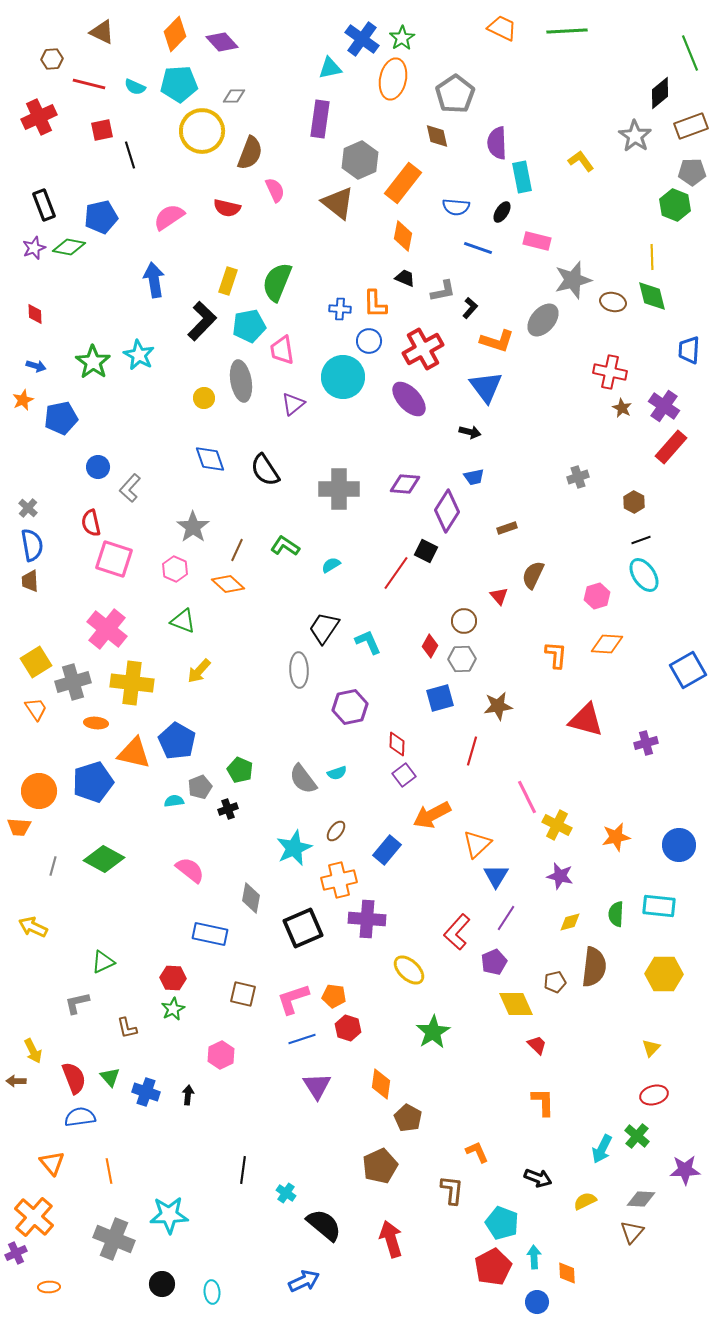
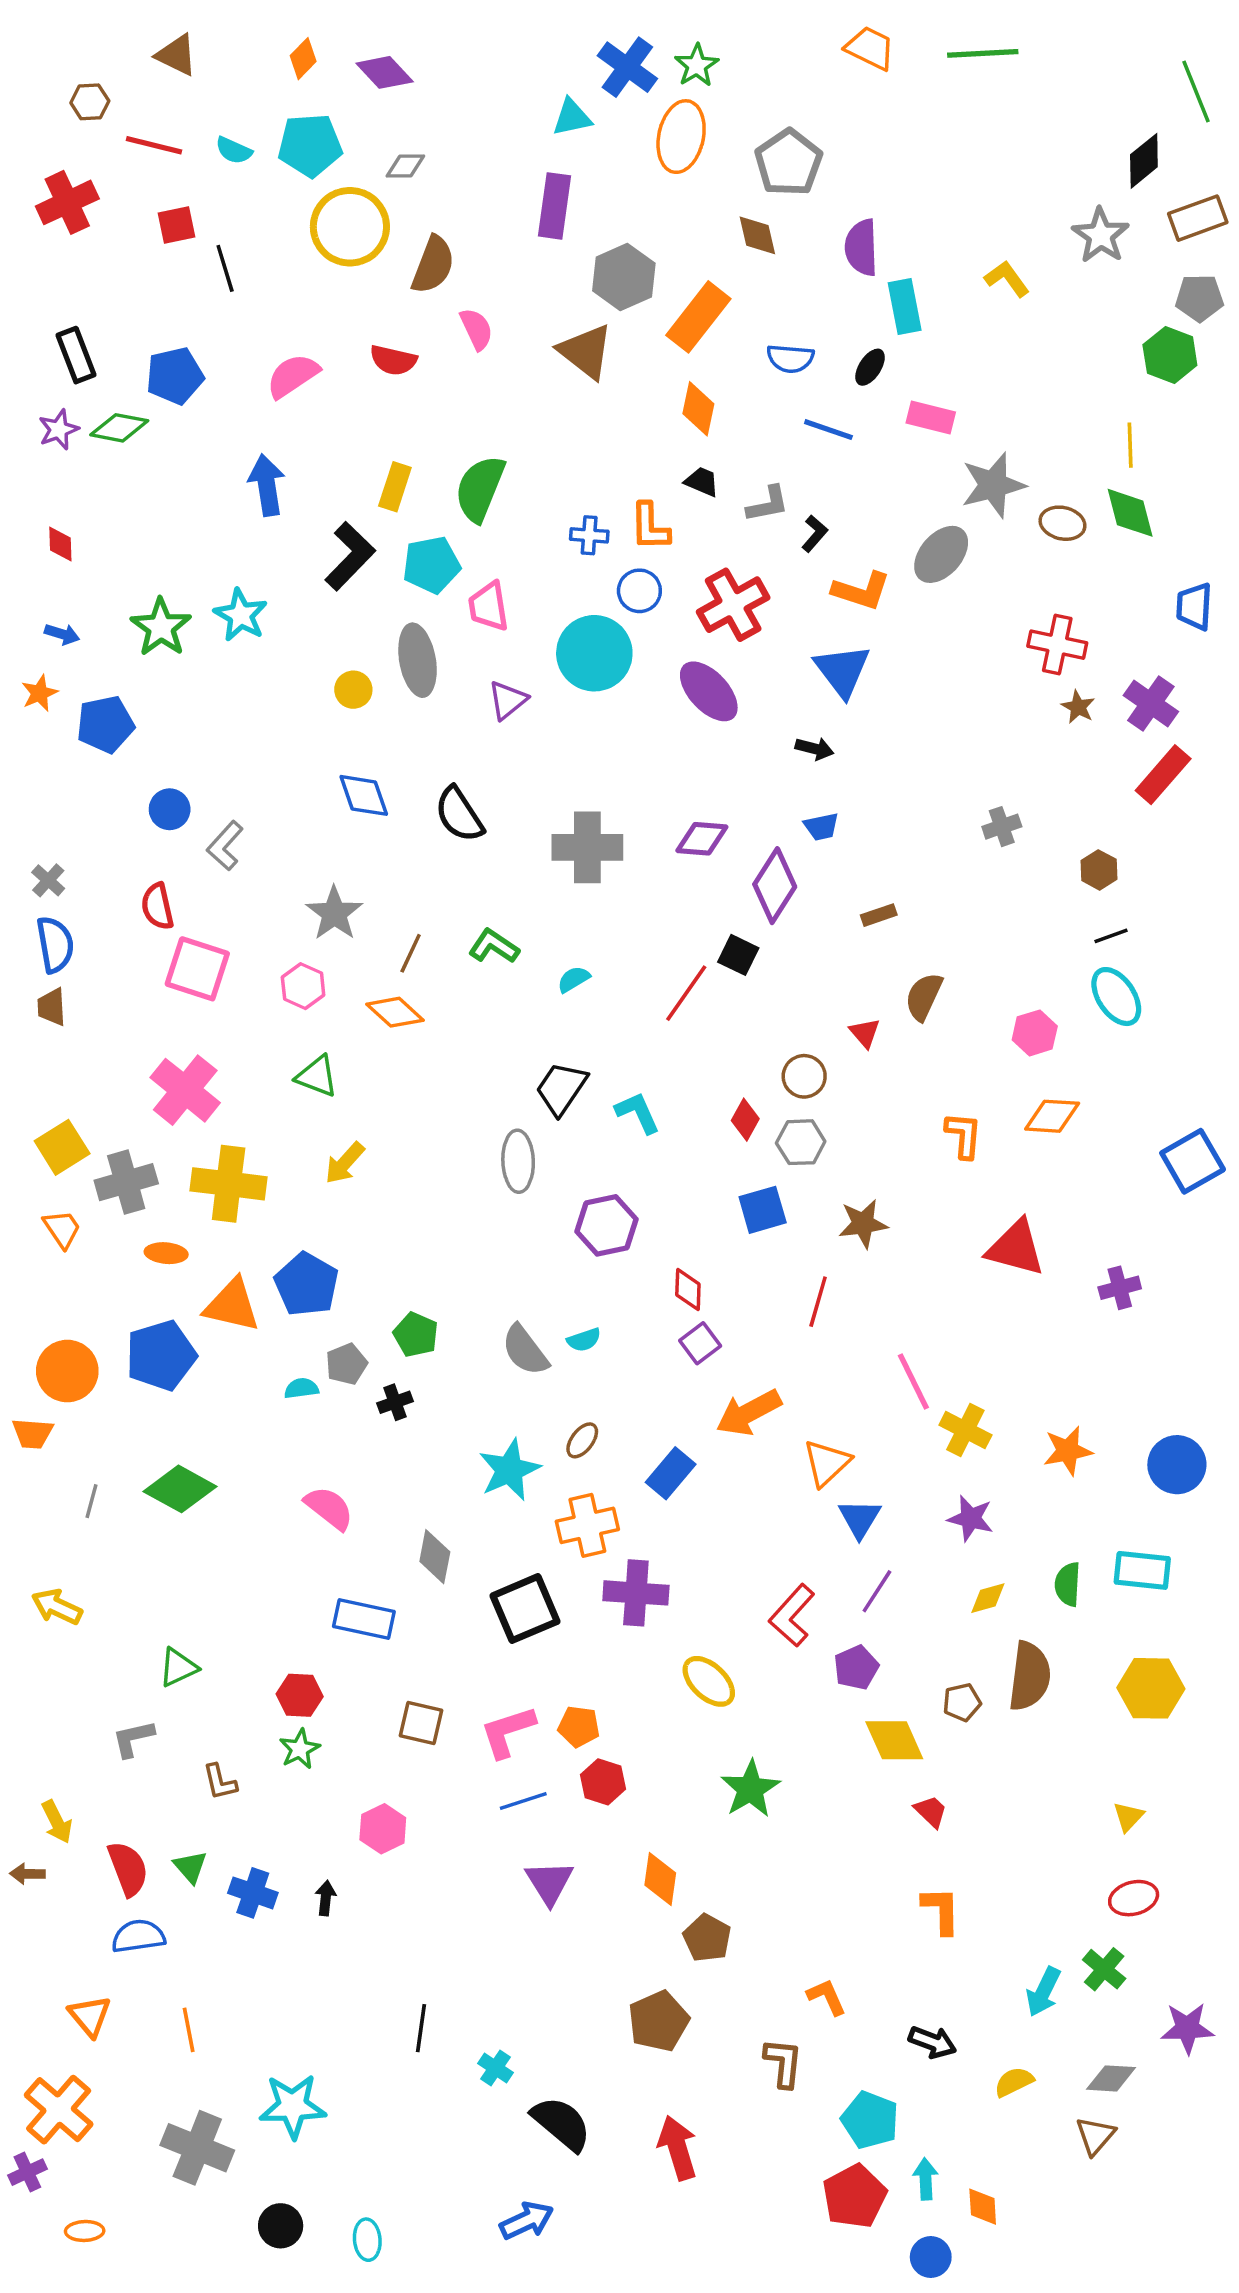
orange diamond: (175, 34) -> (303, 59), size x0.7

